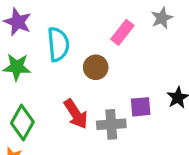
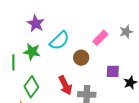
cyan semicircle: (58, 44) -> (59, 41), turned 45
purple square: (141, 107) -> (113, 71), moved

